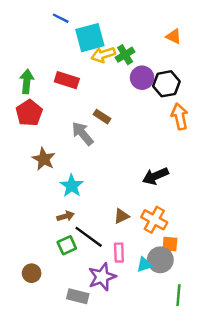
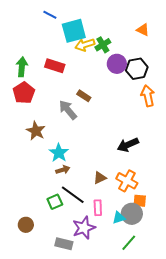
brown arrow: (66, 216) -> (63, 170), moved
green line: (178, 295) -> (129, 243), moved, turned 36

